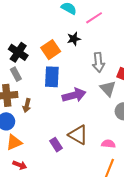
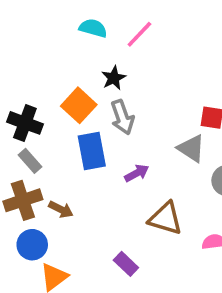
gray arrow: (99, 62) -> (122, 117), moved
purple arrow: (74, 95) -> (137, 173), size x0.6
brown arrow: (27, 105) -> (61, 209), turned -64
brown triangle: (78, 135) -> (165, 218), moved

